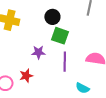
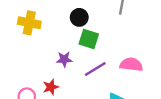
purple line: (65, 62) -> (95, 69), turned 60

